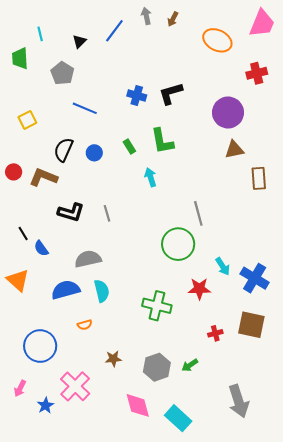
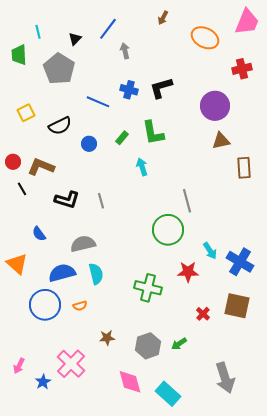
gray arrow: (146, 16) -> (125, 51), moved
gray pentagon: (62, 73) -> (59, 69), size x1.4
blue line: (85, 108) -> (98, 102), moved
green rectangle: (129, 146) -> (122, 138), turned 72
black semicircle: (63, 150) -> (60, 126), moved, turned -140
black line: (23, 234) -> (22, 189), moved
red cross: (215, 333) -> (203, 314), turned -32
blue circle: (40, 346) -> (45, 305), moved

